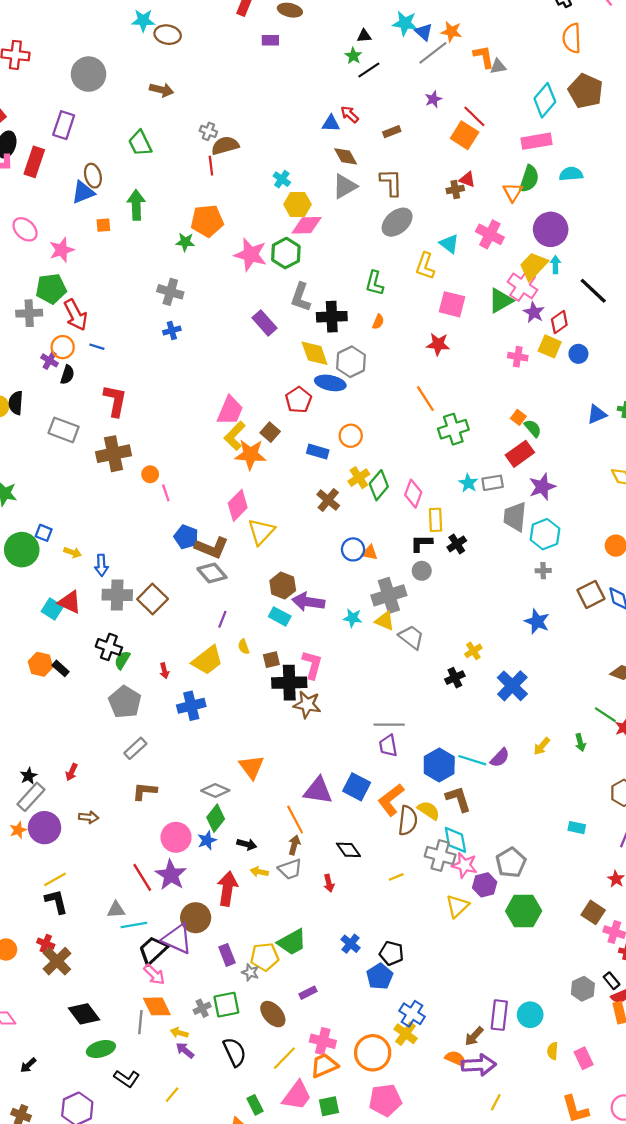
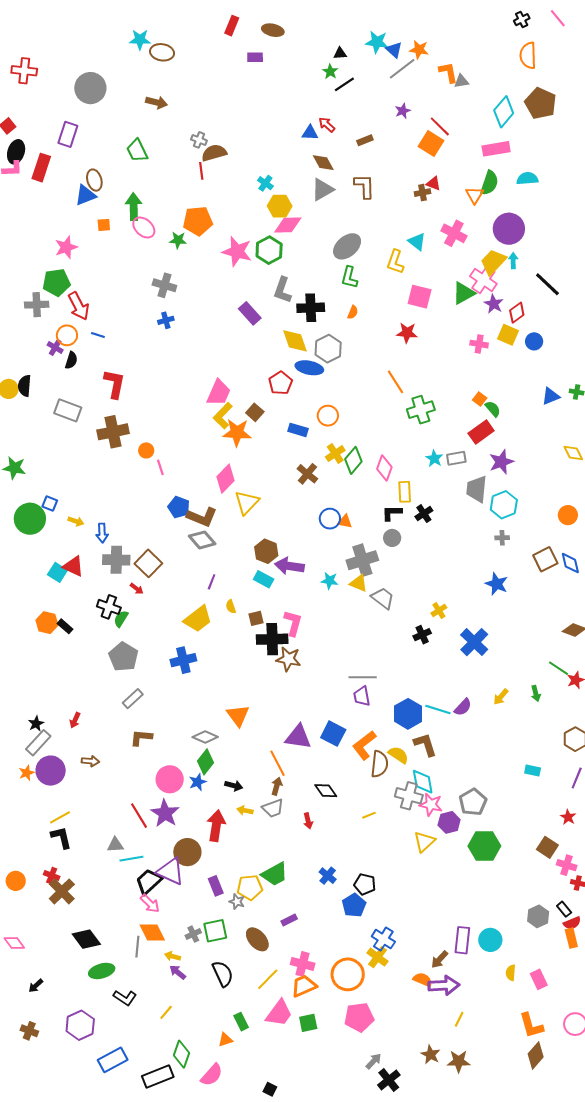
gray ellipse: (397, 222) -> (347, 246), moved
pink ellipse: (25, 229) -> (144, 228), moved
red arrow: (164, 671) -> (137, 589), moved, turned -40

